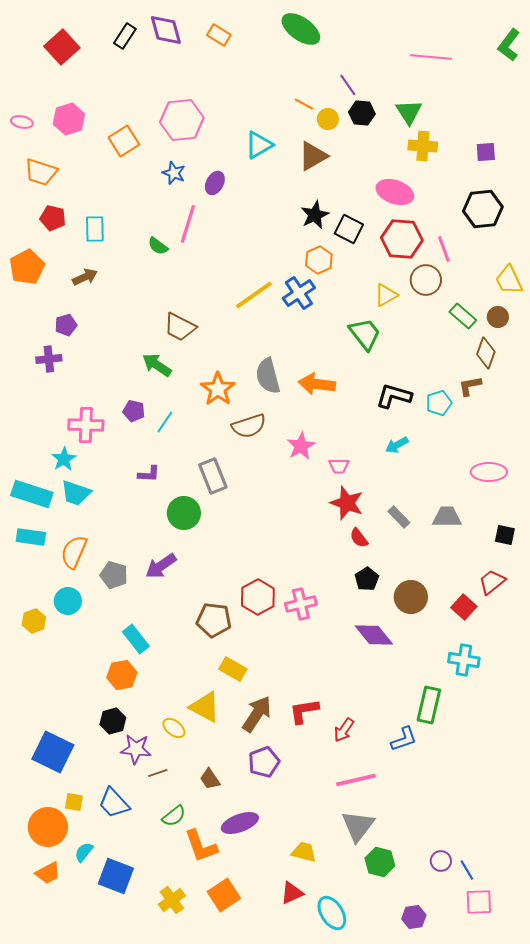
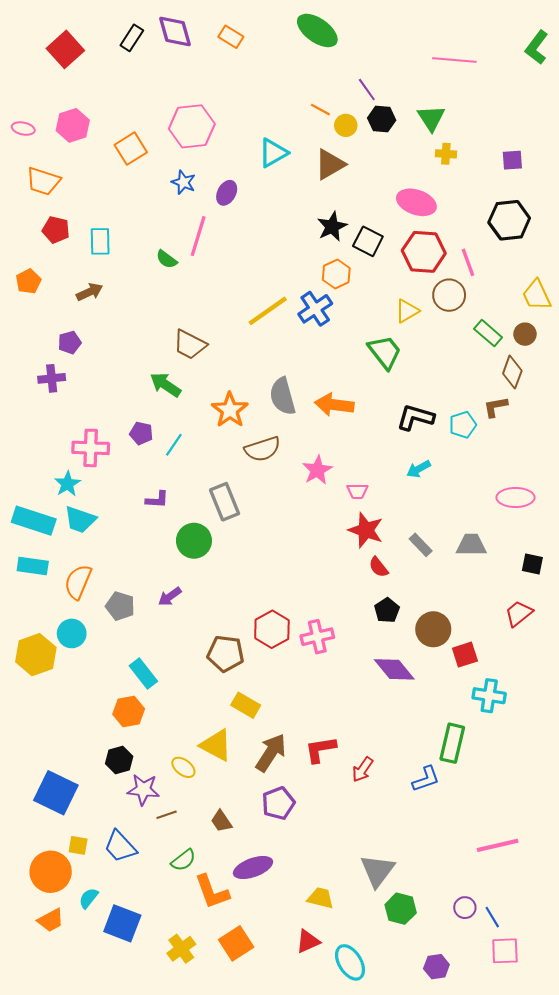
yellow cross: (423, 146) -> (446, 154), size x0.7
orange pentagon: (27, 267) -> (28, 281), size x0.7
purple arrow: (161, 566) -> (170, 597), size x0.7
red square: (464, 607) -> (465, 655), moved, turned 30
yellow hexagon: (34, 621) -> (36, 655), size x1.6
pink line: (356, 780) -> (498, 845), moved

